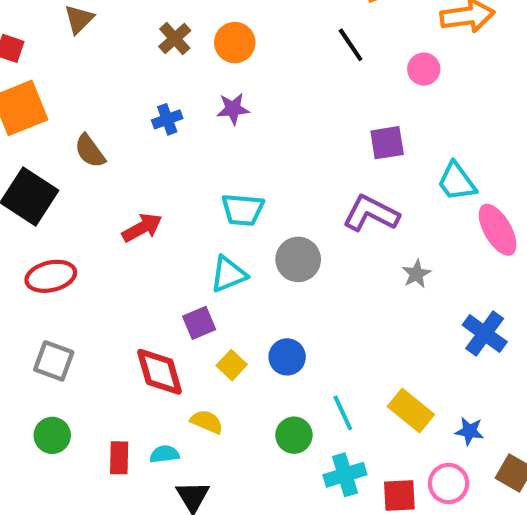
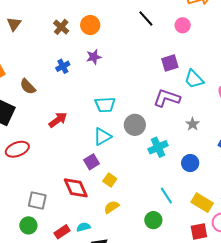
cyan trapezoid: (457, 182) -> (194, 79), moved
blue circle: (287, 357) -> (190, 163), moved
gray square: (54, 361) -> (37, 201), moved
yellow rectangle: (411, 410) -> (202, 203), moved
yellow semicircle: (207, 422) -> (112, 207), moved, turned -49
green circle: (294, 435) -> (153, 220), moved
red rectangle: (119, 458) -> (62, 232), turned 63
cyan cross: (345, 475) -> (158, 147), moved

